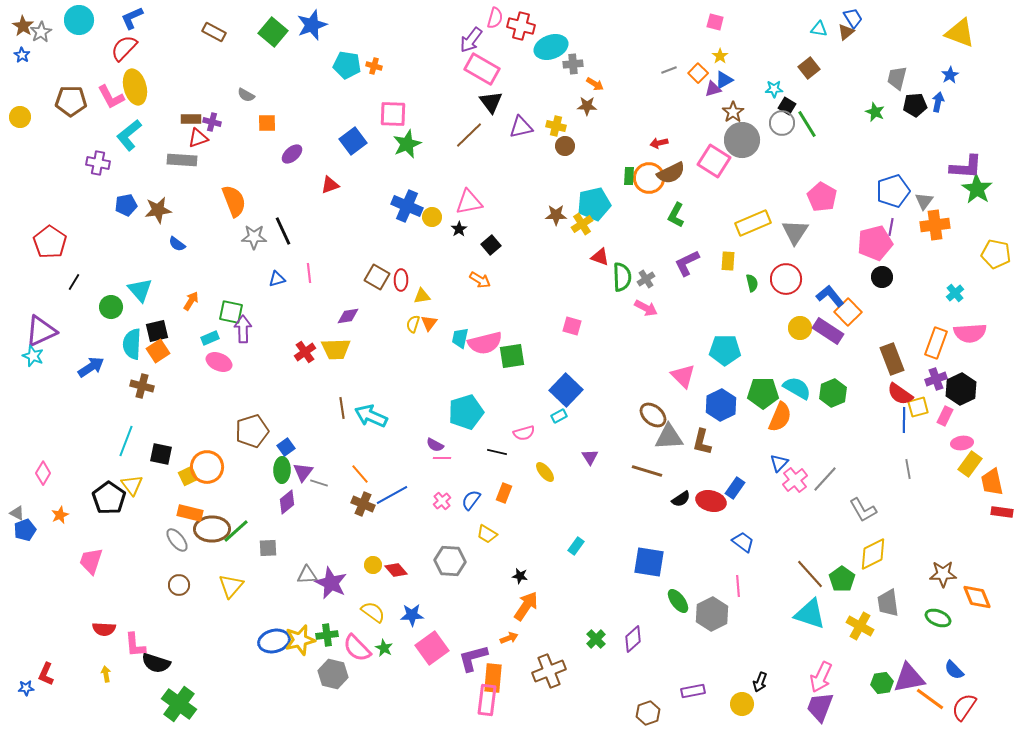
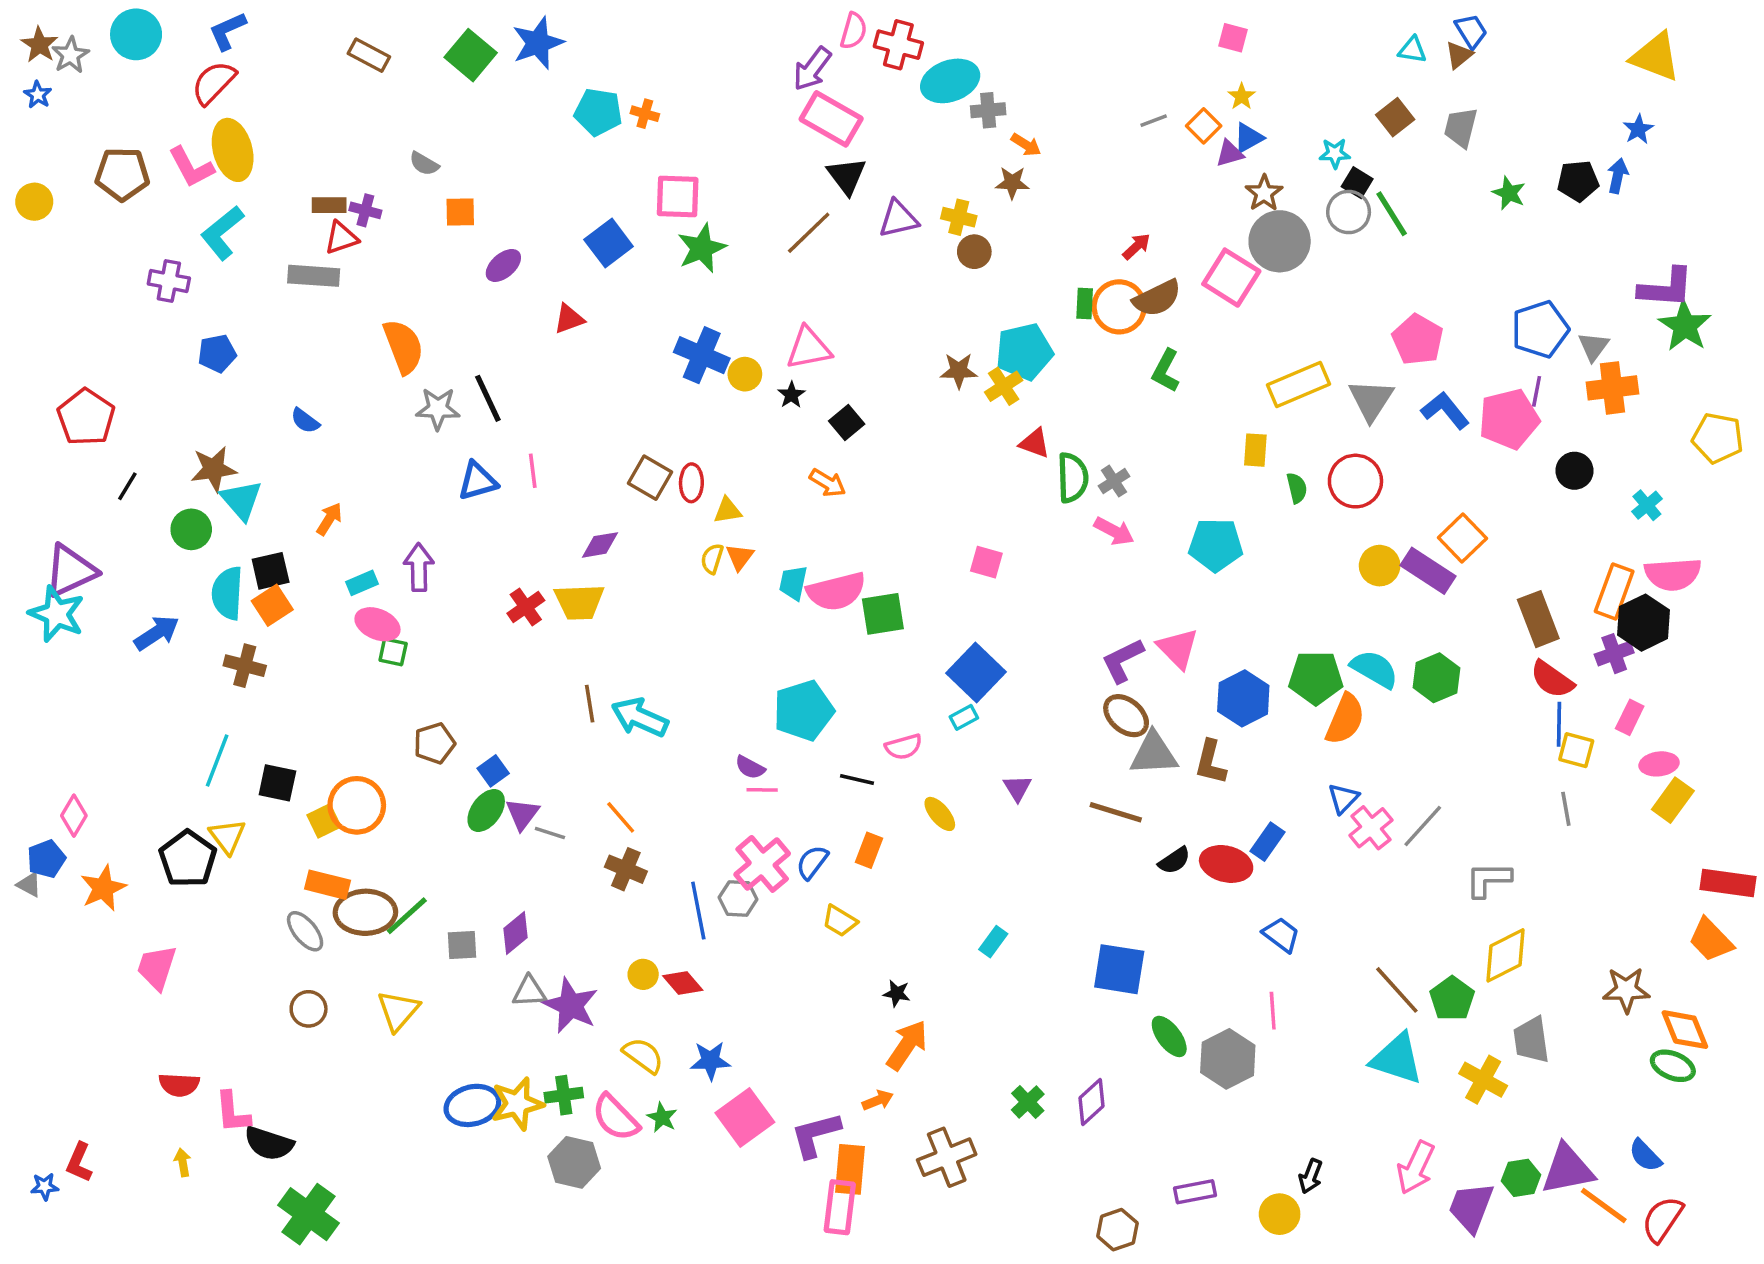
gray trapezoid: (897, 78) -> (1461, 127), moved
red arrow: (659, 143) -> (1136, 247), turned 150
brown star: (158, 210) -> (214, 469), moved
purple L-shape: (687, 263) -> (1123, 660), moved
black circle: (882, 277) -> (1575, 471), moved
blue triangle: (277, 279) -> (478, 481), size x1.4
blue L-shape: (830, 296) -> (1445, 410), moved
green square: (231, 312) -> (393, 652), moved, size x0.7
cyan pentagon: (725, 350) -> (1216, 545), moved
cyan star: (33, 356) -> (57, 614), size x1.5
black hexagon: (961, 389) -> (1643, 623), moved
yellow square: (918, 407) -> (1576, 750), moved, turned 30
brown pentagon: (252, 431) -> (434, 743), size x0.7
green ellipse: (282, 470) -> (486, 811), turned 35
orange trapezoid: (992, 482) -> (1711, 940), moved, turned -32
blue line: (392, 495) -> (698, 911), moved, turned -72
pink cross: (442, 501) -> (762, 864), size x1.8
purple diamond: (287, 502) -> (515, 933), moved
gray L-shape: (863, 510) -> (1488, 880), turned 120
red rectangle: (1002, 512) -> (1728, 883), size x1.4
orange star: (60, 515) -> (103, 888), size x1.5
blue pentagon: (25, 530) -> (46, 859), moved
gray hexagon: (450, 561) -> (738, 898), moved, size x0.7
green ellipse: (938, 618) -> (1673, 1066), moved
purple trapezoid: (820, 707) -> (1471, 1207), moved

